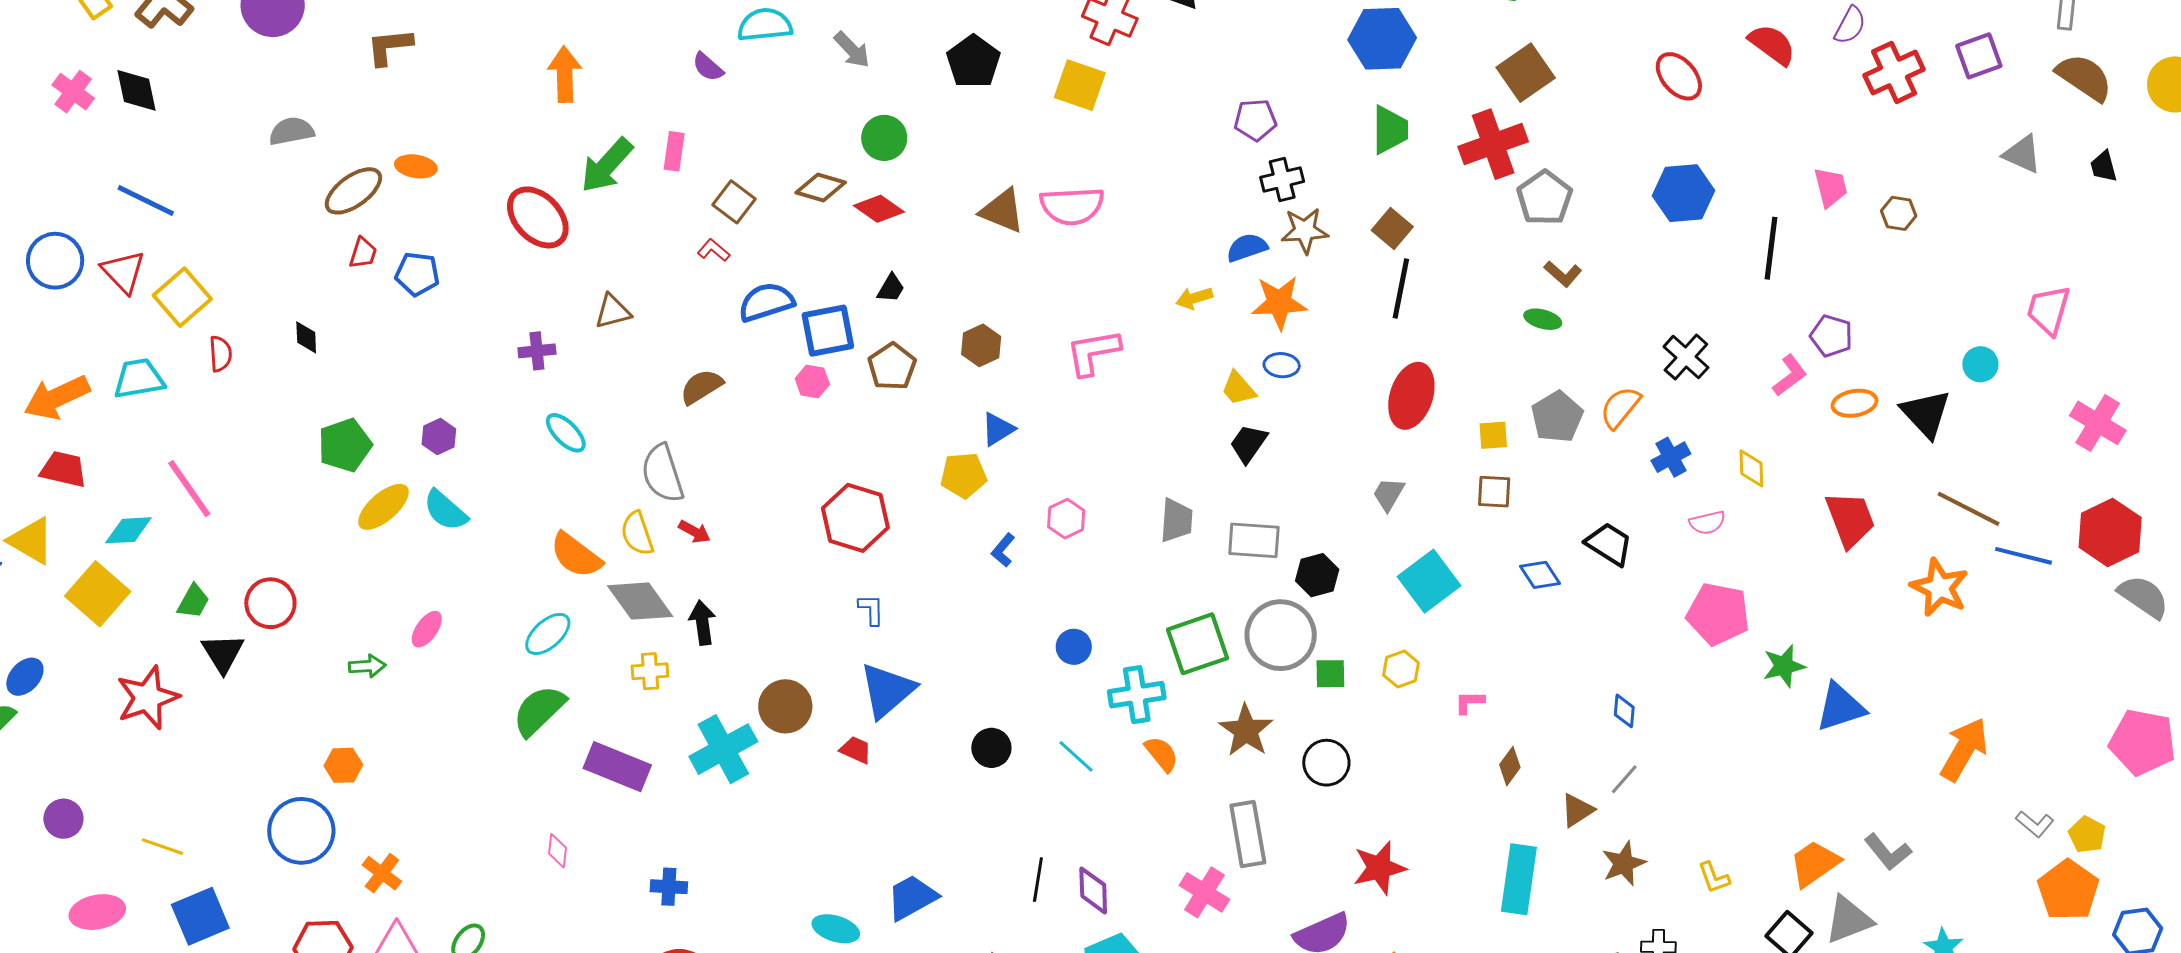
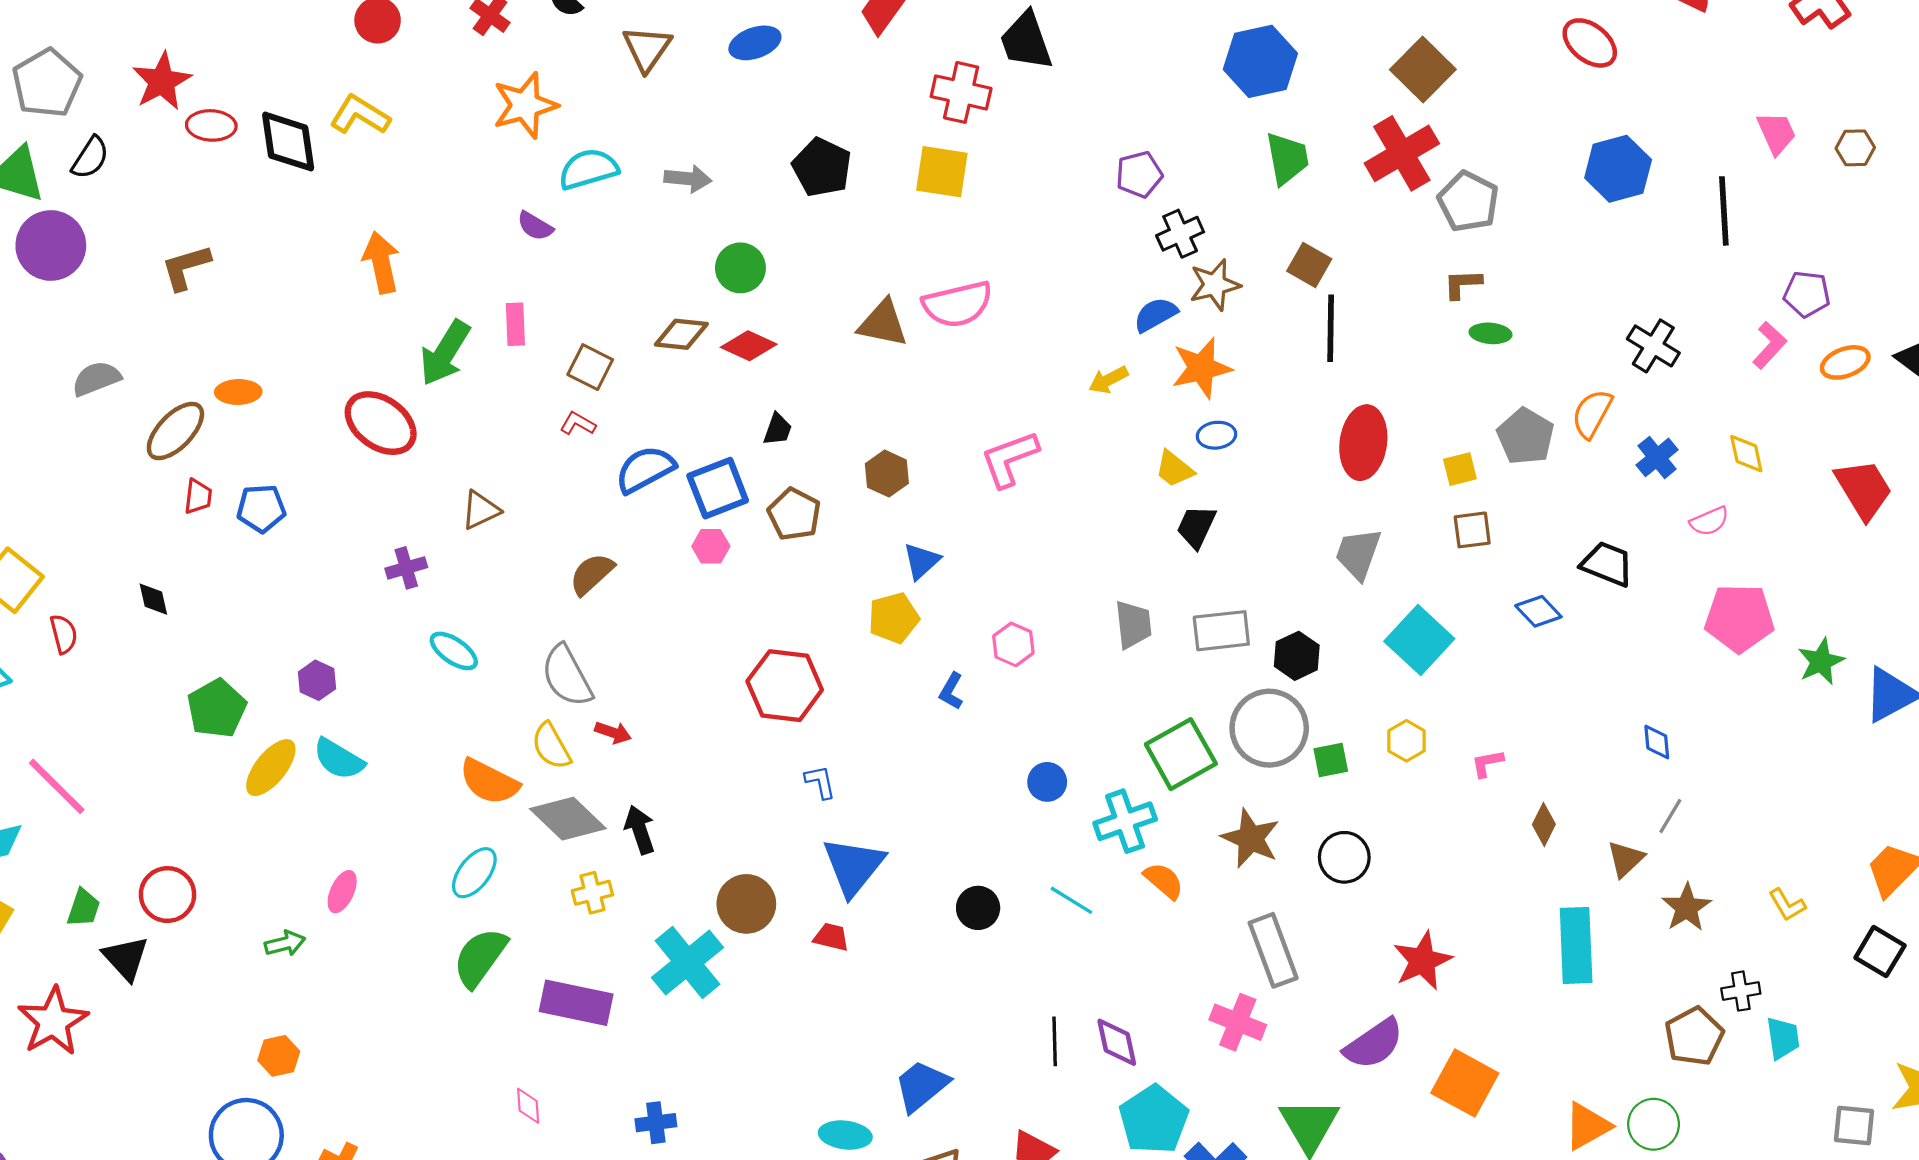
gray arrow: (852, 50) -> (688, 179), turned -30
brown L-shape: (1563, 274) -> (1463, 284), moved, turned 147
gray trapezoid: (1389, 494) -> (1358, 554), size x1.4

